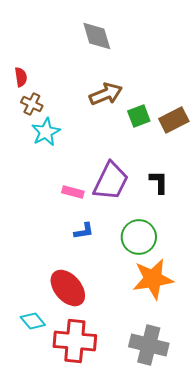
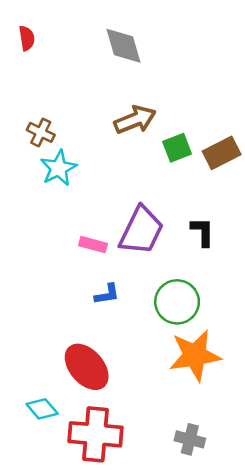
red semicircle: (21, 77) -> (27, 38), moved
gray cross: (149, 345) -> (190, 439), size x0.6

